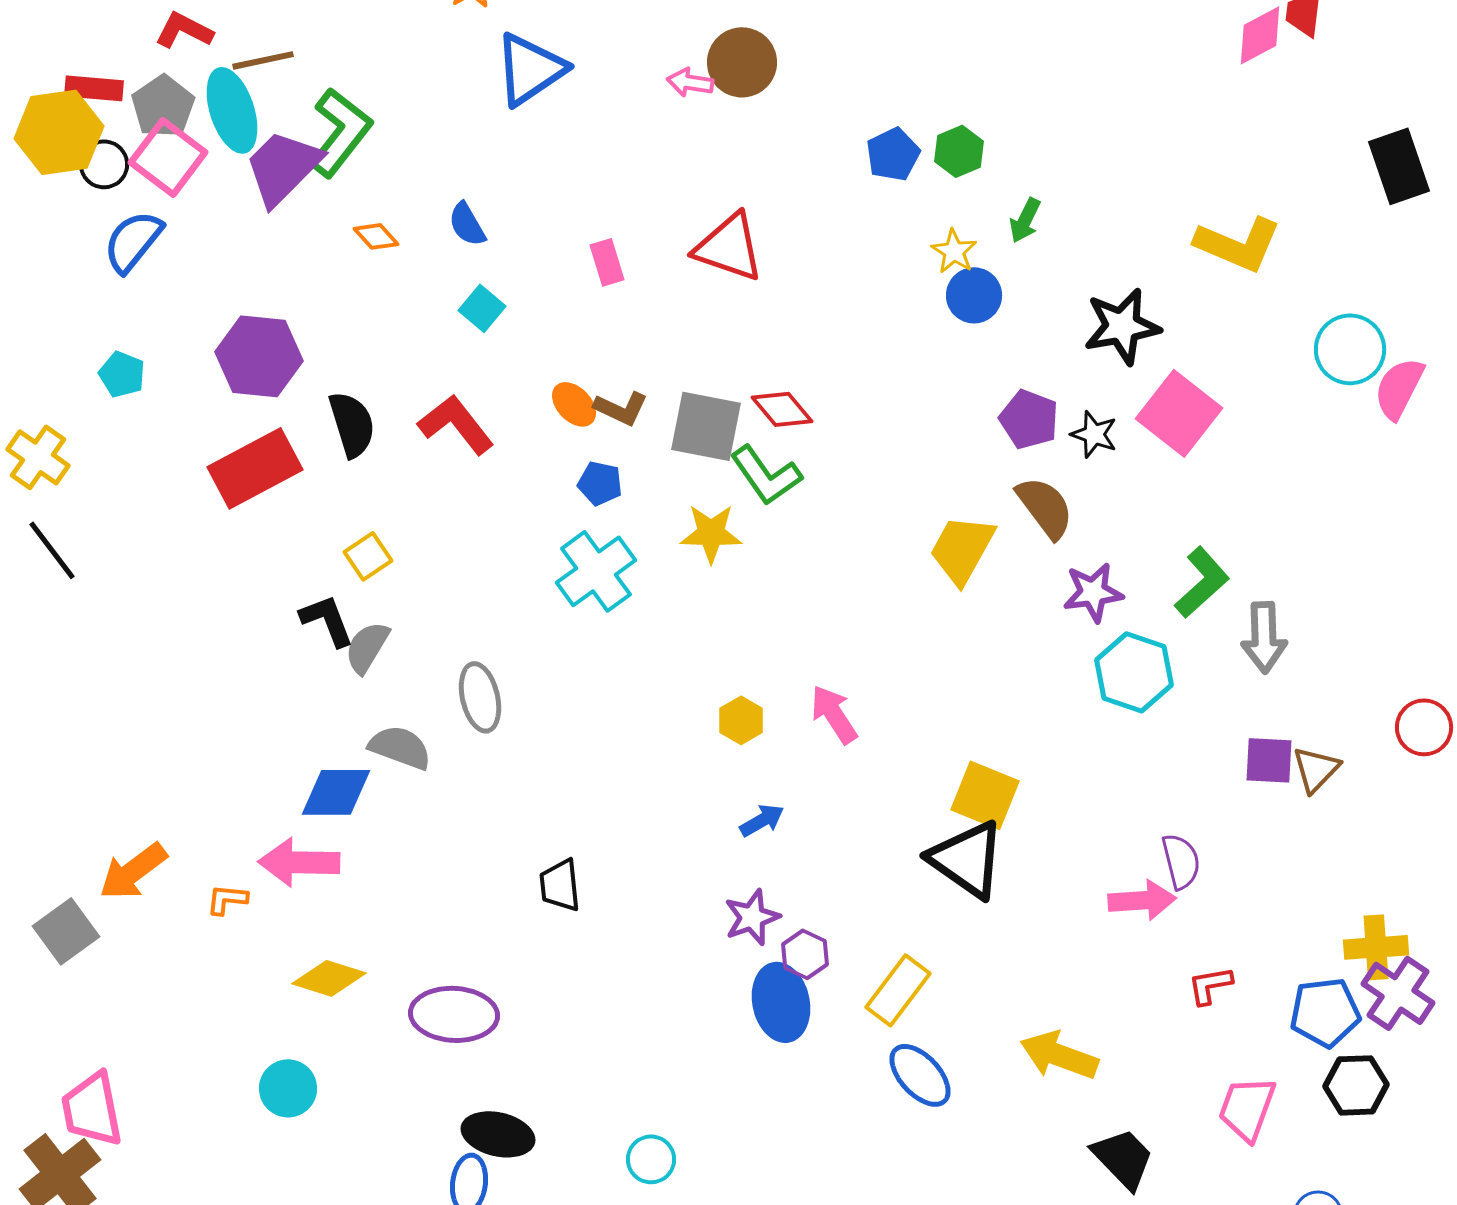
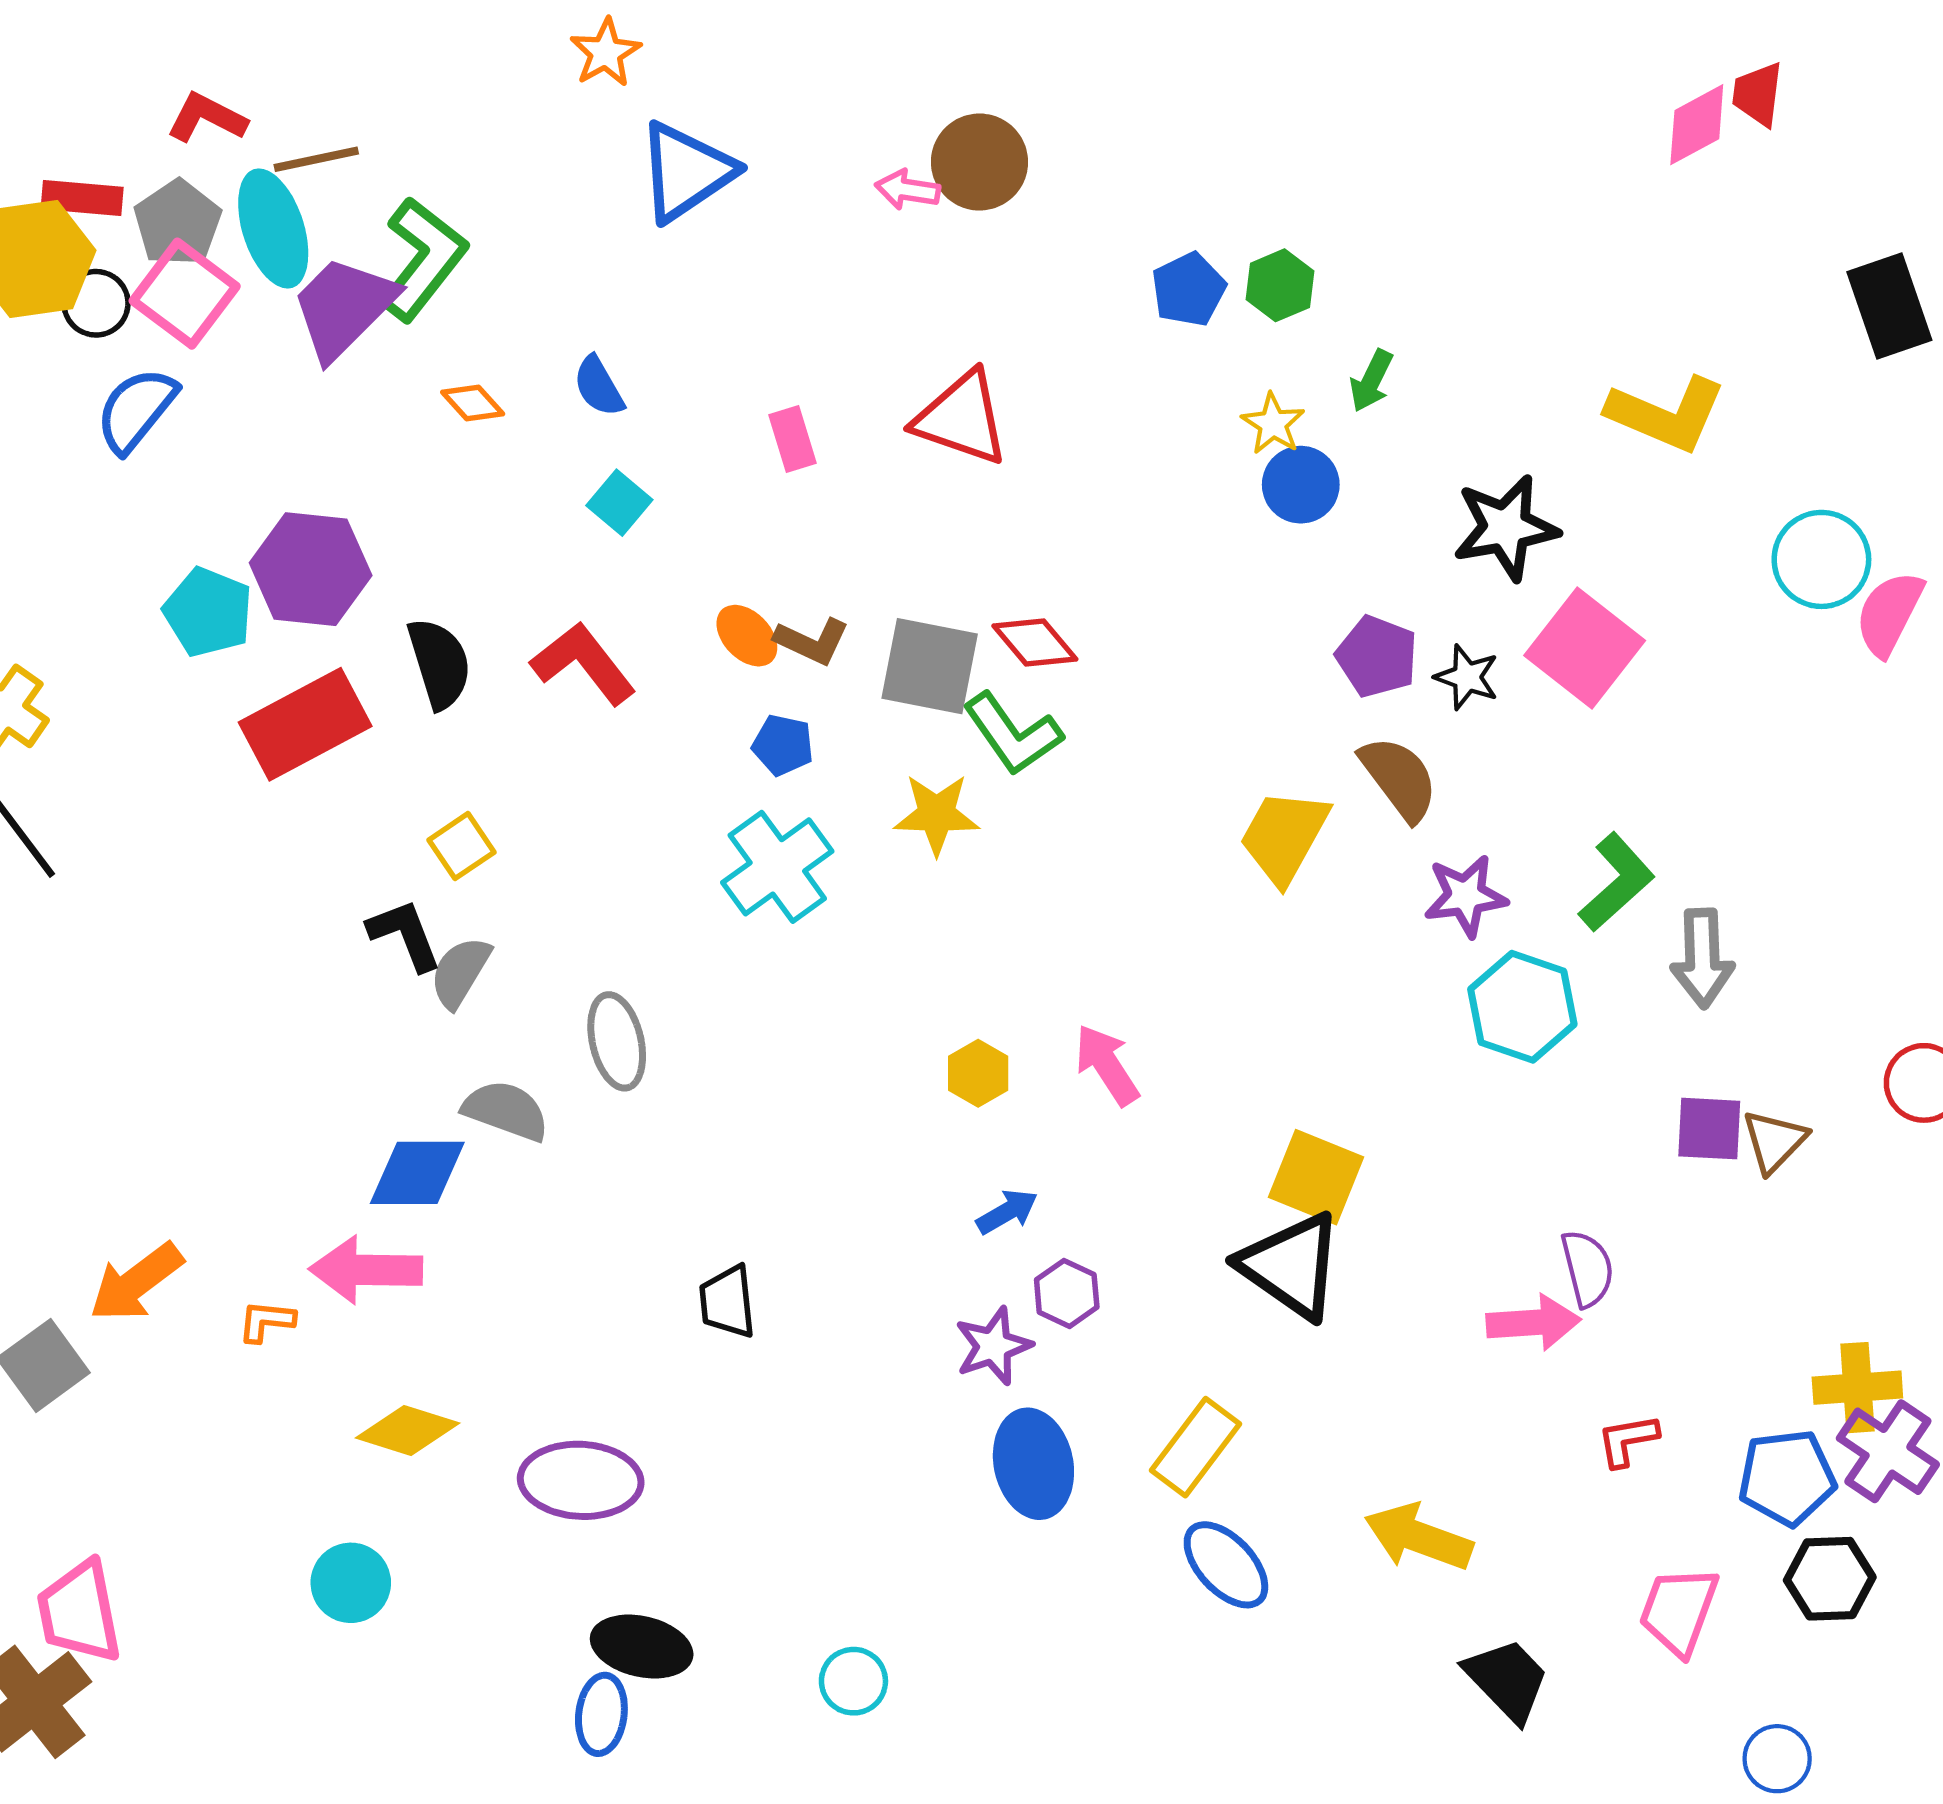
cyan pentagon: (122, 374) -> (208, 612), moved, size x1.4
purple hexagon: (805, 954) -> (1067, 1293), moved

